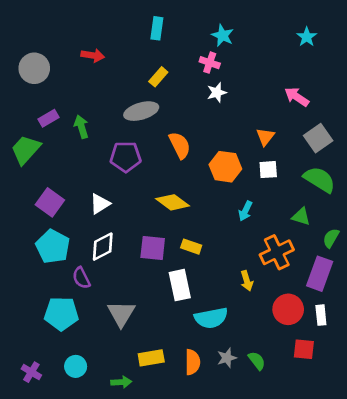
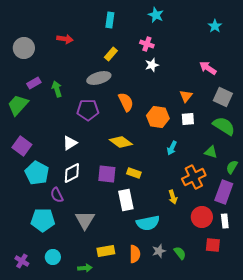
cyan star: (223, 35) -> (156, 15), moved
gray square: (318, 138) -> (223, 97), turned -30
purple square: (50, 202) -> (22, 146), moved

